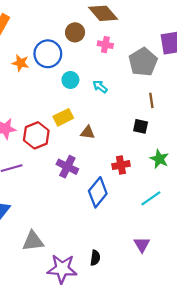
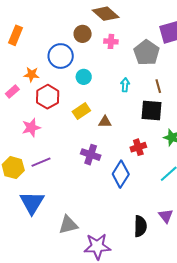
orange star: (20, 63) -> (32, 75), moved
cyan arrow: (100, 87) -> (125, 85), moved, turned 64
black square: (141, 126) -> (151, 110), size x1.6
red hexagon: (36, 135) -> (48, 97), moved
black semicircle: (95, 258) -> (140, 226), moved, size x1.5

